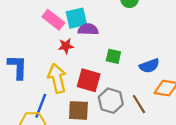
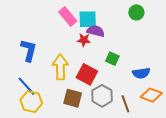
red star: (66, 46) -> (84, 40), moved
blue line: (41, 106) -> (27, 86), moved, turned -75

